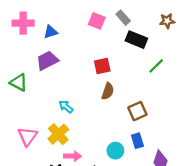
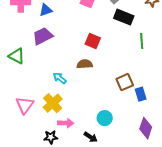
red square: (102, 66) -> (93, 41), turned 35
green line: (156, 66) -> (142, 41), turned -49
brown semicircle: (108, 91) -> (85, 64), moved, turned -112
blue rectangle: (137, 141) -> (141, 94), moved

